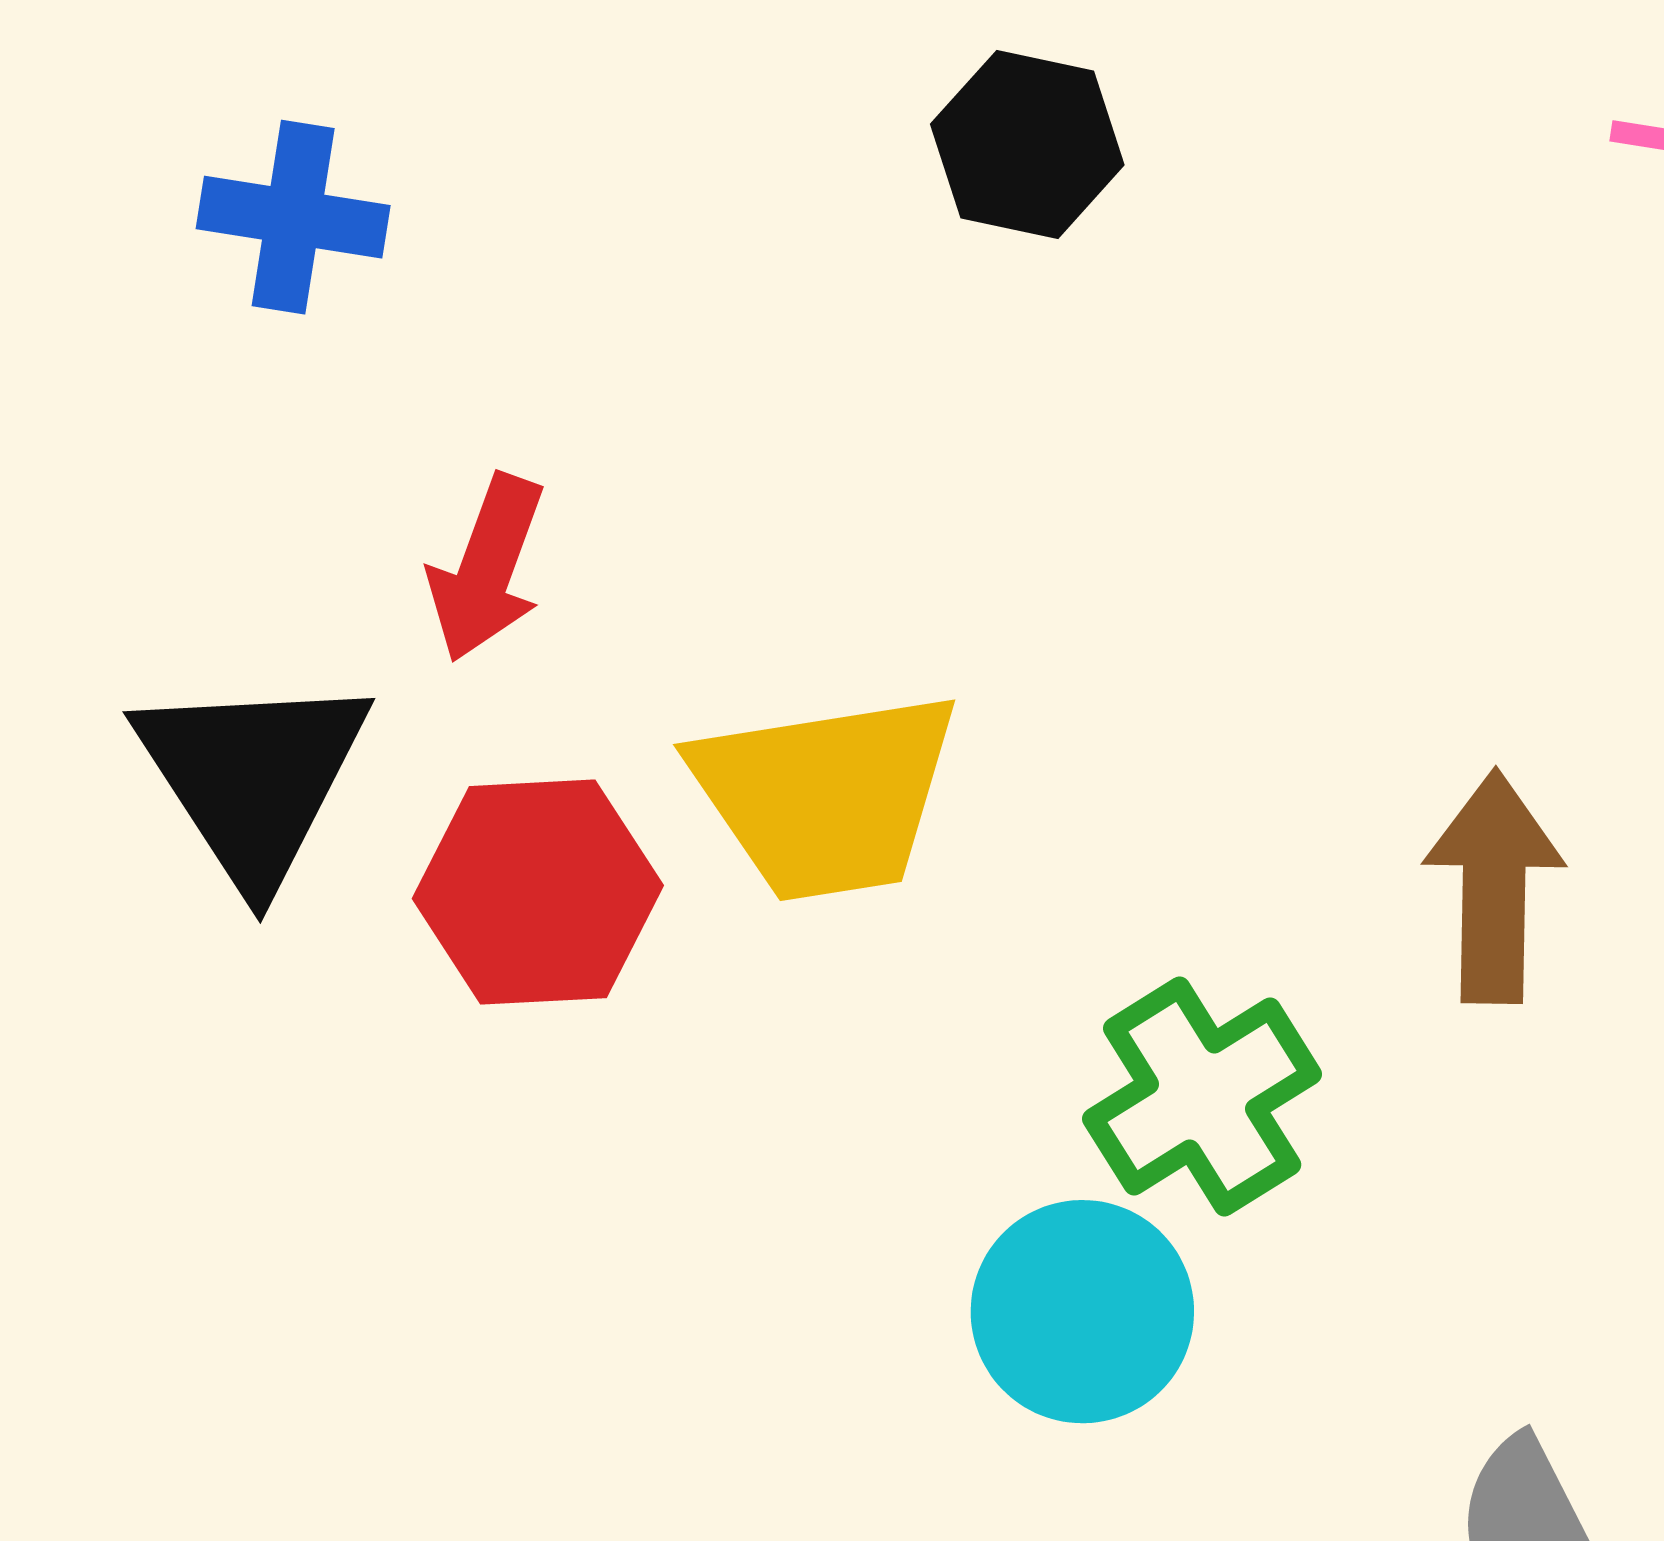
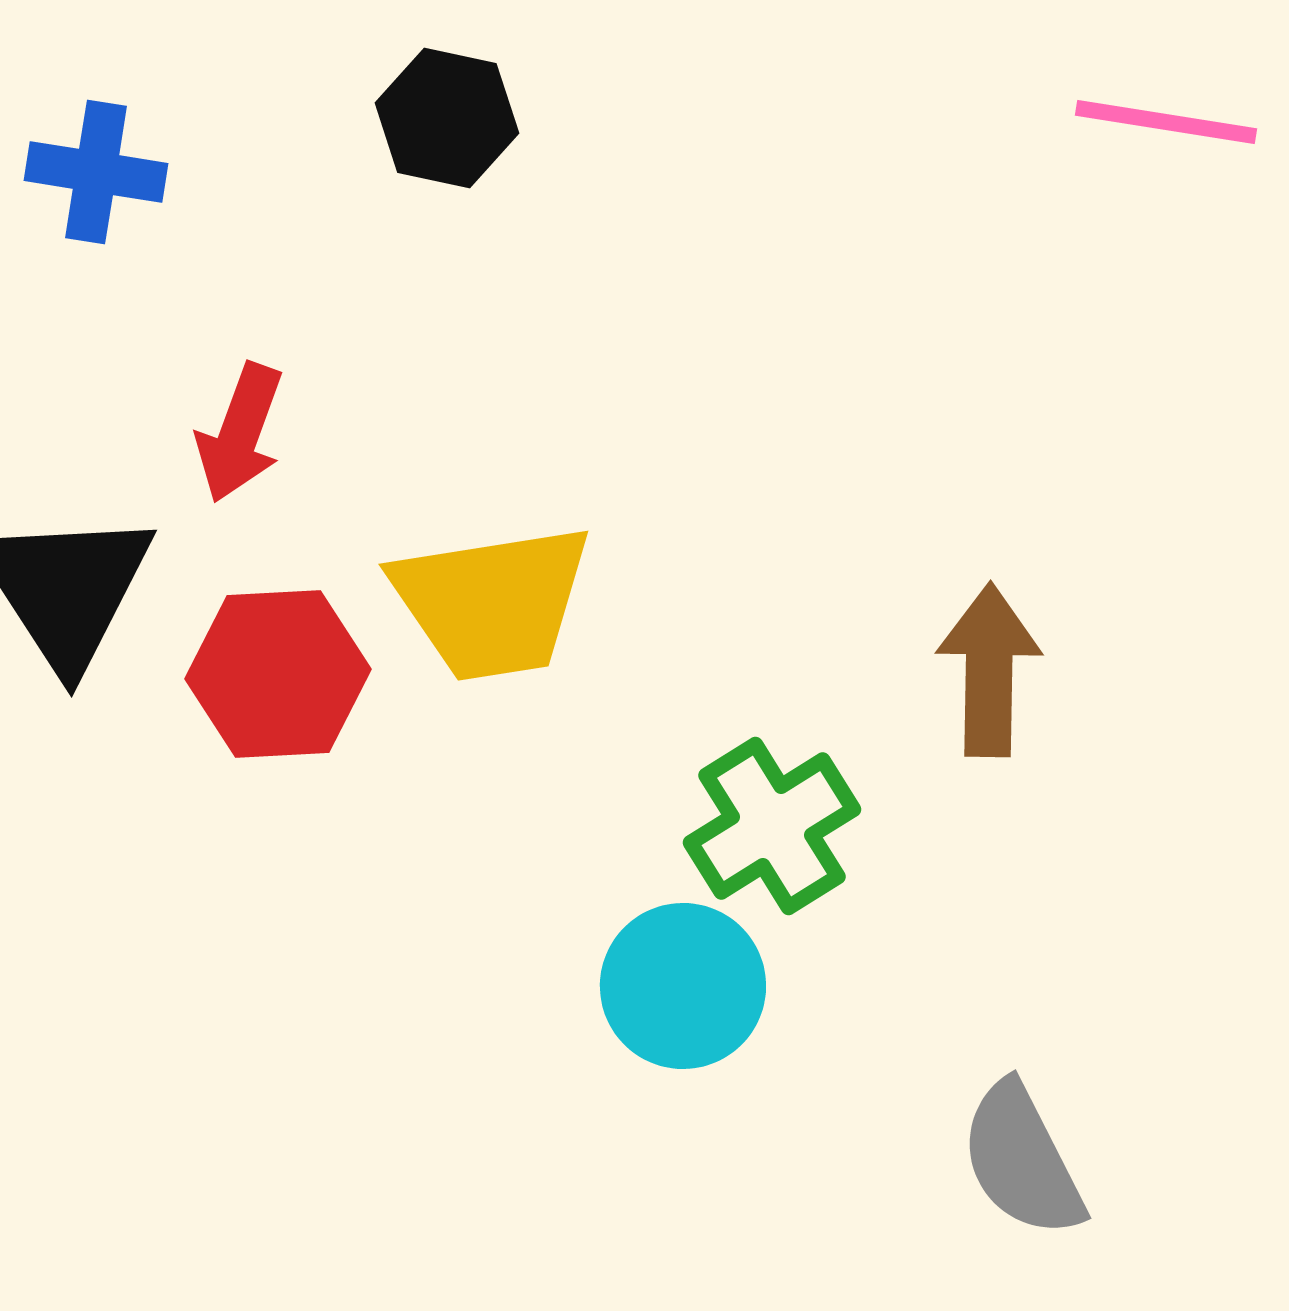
black hexagon: (1027, 144) -> (447, 118), moved

